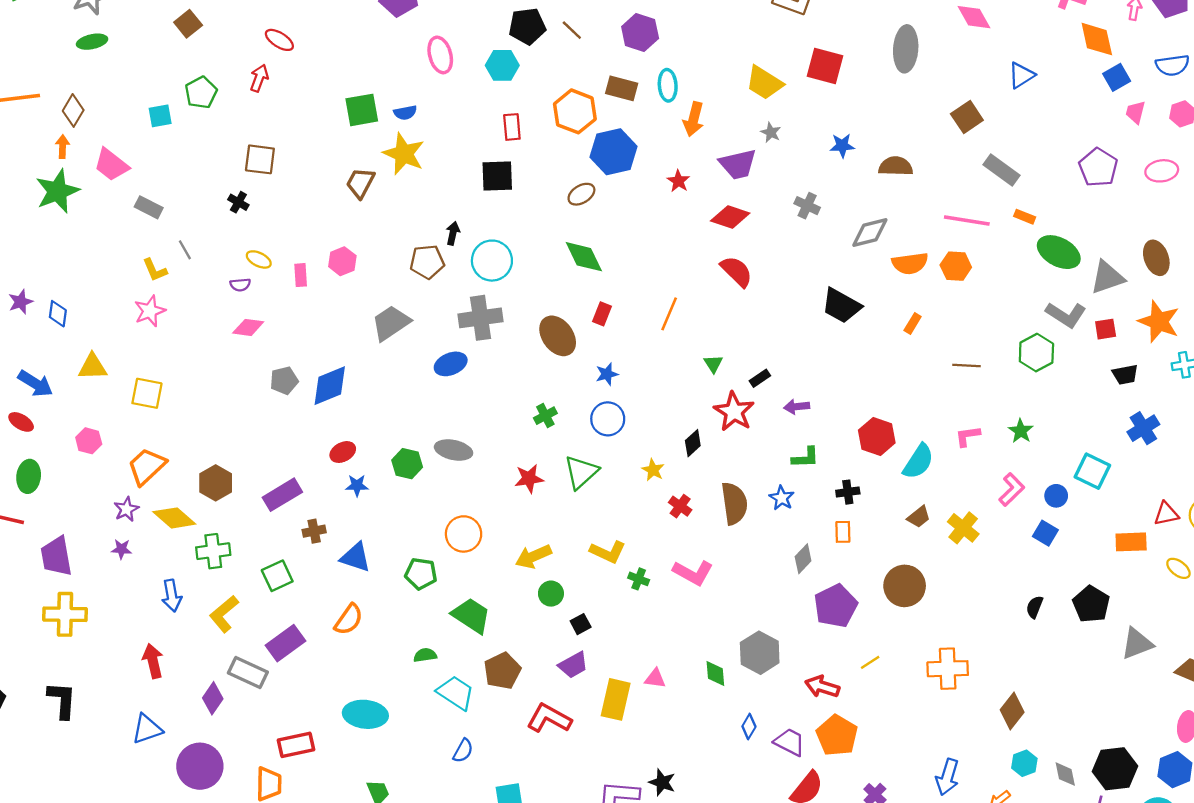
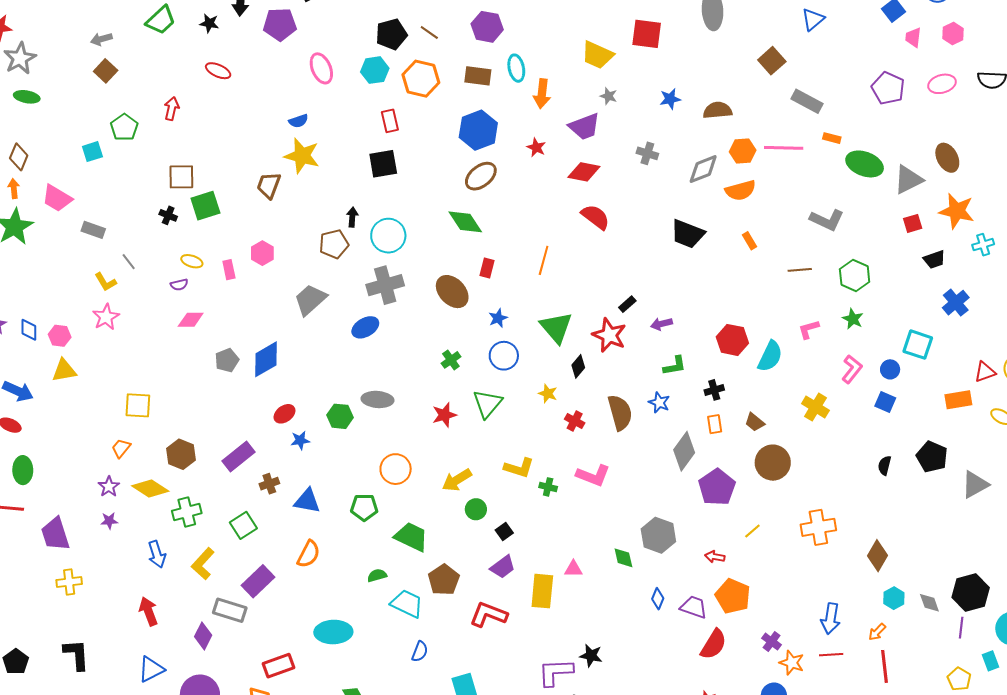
red ellipse: (279, 40) -> (218, 71), moved
green ellipse: (92, 42) -> (27, 97), turned 30
green square: (362, 110) -> (205, 206), moved
orange hexagon: (575, 111) -> (421, 79), moved
brown ellipse: (581, 194) -> (481, 176), moved, size x1.4
orange hexagon: (956, 266) -> (743, 151), moved
gray L-shape: (1066, 315) -> (827, 220), moved
orange rectangle: (913, 324) -> (750, 241), turned -54
green hexagon: (1036, 353) -> (855, 275), moved
green triangle: (713, 364) -> (556, 327), moved, size x2.0
yellow square: (147, 393) -> (138, 405), moved
pink hexagon: (89, 441) -> (60, 336), moved
orange trapezoid: (147, 466) -> (121, 448), size x0.6
brown trapezoid: (919, 517) -> (755, 422), moved, turned 85
gray diamond: (803, 559) -> (684, 451), size x1.5
yellow cross: (65, 614) -> (69, 582), size x0.7
red arrow: (822, 687) -> (715, 557), size x0.7

